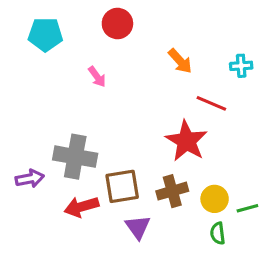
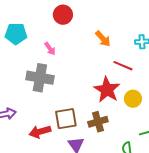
cyan pentagon: (45, 34) -> (16, 34), moved
gray cross: (75, 157) -> (40, 78), moved
yellow circle: (215, 199) -> (133, 99), moved

